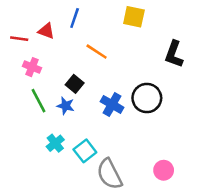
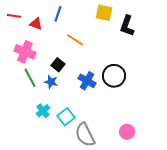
red line: (19, 39) -> (14, 16), moved
black L-shape: (174, 54) -> (127, 26), moved
pink cross: (32, 67) -> (25, 52), size x1.5

